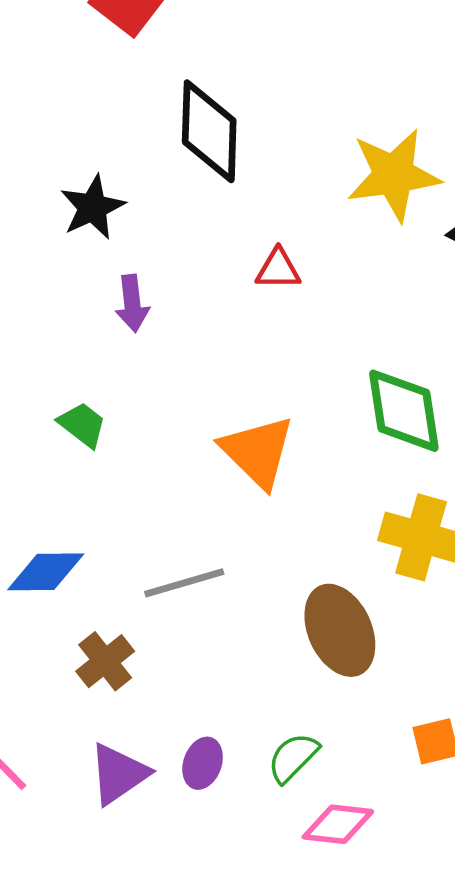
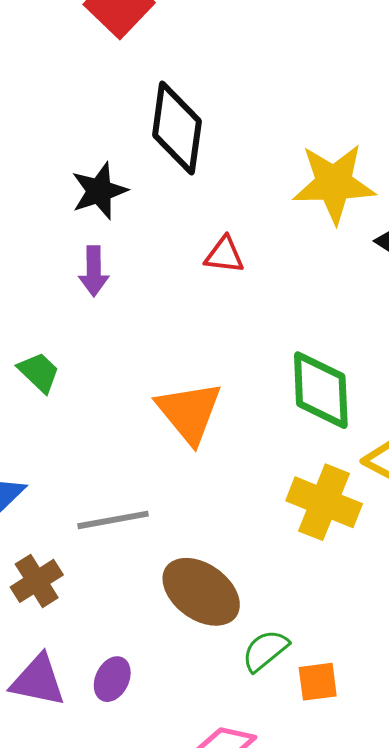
black star: (93, 207) -> (99, 191), moved
brown ellipse: (340, 630) -> (201, 592), moved, turned -36
green semicircle: (293, 758) -> (265, 650), moved
purple triangle: (119, 774) -> (38, 681), turned 40

